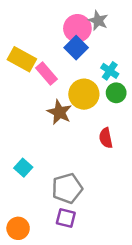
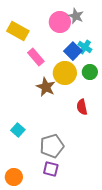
blue square: (76, 48) -> (73, 51), moved
yellow rectangle: (22, 59) -> (18, 31), moved
cyan cross: (110, 71) -> (85, 47), moved

